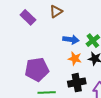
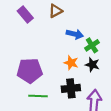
blue arrow: (71, 40) -> (75, 34), moved

